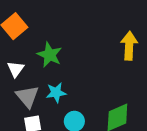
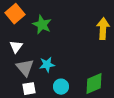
green star: (50, 55) -> (42, 25), moved

